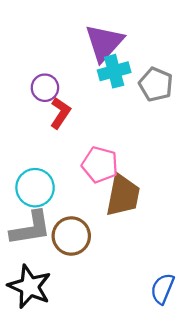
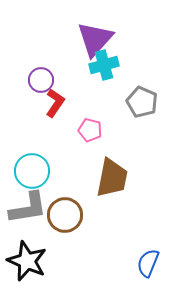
gray pentagon: (156, 84) -> (142, 102), moved
pink pentagon: (100, 165) -> (90, 130), moved, size x0.7

